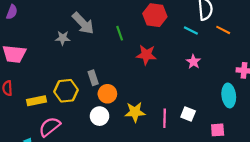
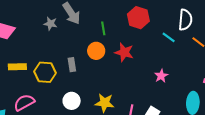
pink star: (193, 62) -> (161, 76), moved
orange circle: (107, 94) -> (96, 51), moved
yellow rectangle: (37, 101) -> (17, 67), moved

